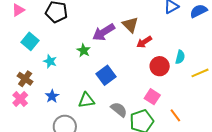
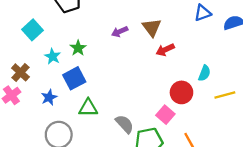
purple arrow: (104, 32) -> (120, 32), size x0.6
green star: (84, 50) -> (78, 48), moved
red circle: (160, 66) -> (181, 92), moved
blue square: (106, 75) -> (74, 78), moved

